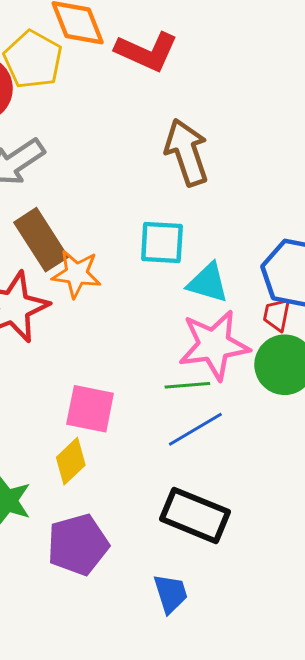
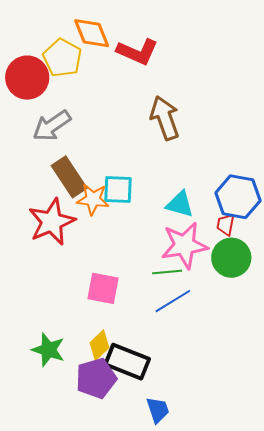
cyan square: (162, 242) -> (118, 189), moved
yellow diamond: (71, 461) -> (99, 345), moved
black rectangle: (195, 515) -> (127, 362), moved

